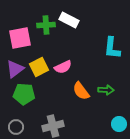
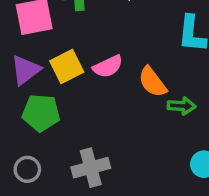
orange semicircle: (81, 91) -> (152, 82), moved

